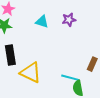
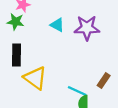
purple star: (69, 20) -> (87, 28), size x1.6

